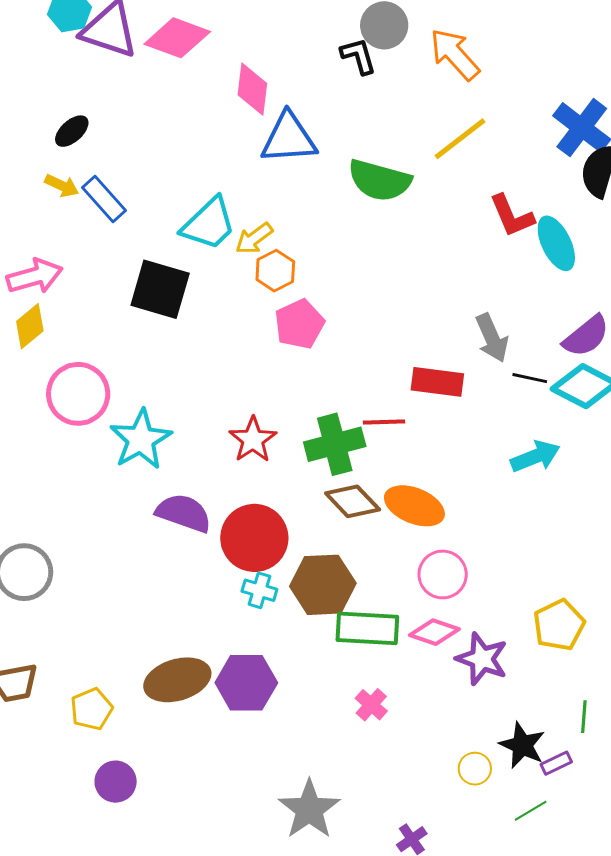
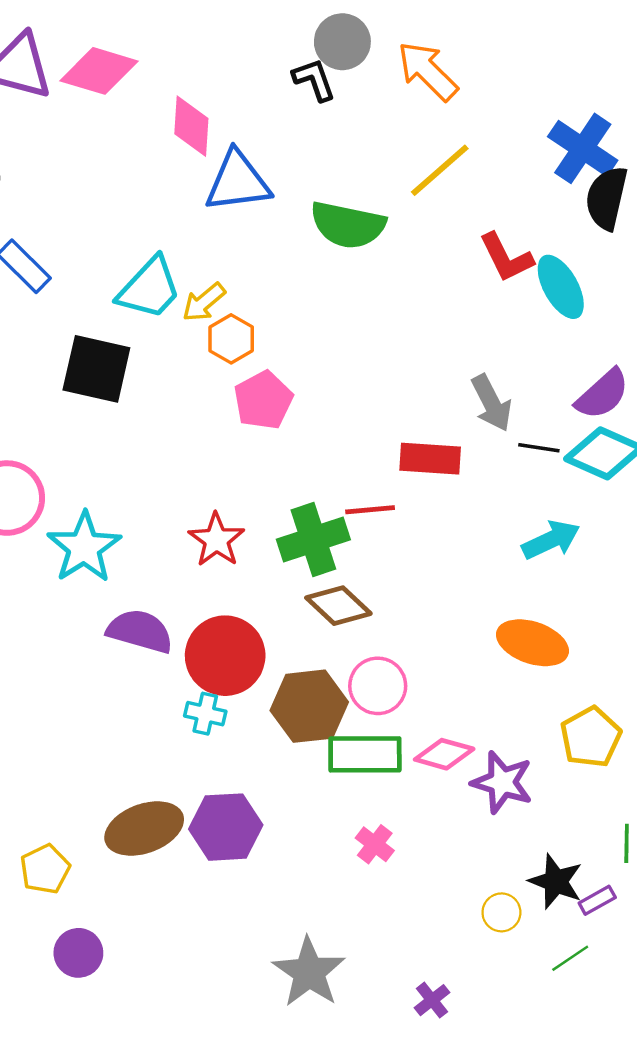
orange ellipse: (414, 506) -> (532, 643), moved
pink circle: (443, 574) -> (378, 686), moved
cyan cross: (259, 590) -> (205, 714), moved

